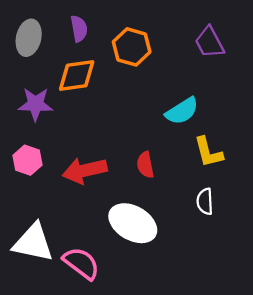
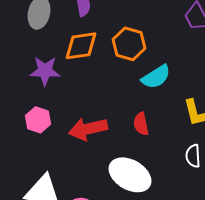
orange hexagon: (132, 47) -> (129, 44), moved
cyan semicircle: (182, 111) -> (156, 77), moved

